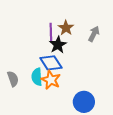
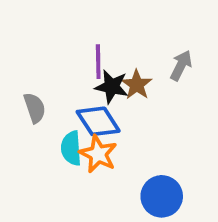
brown star: (66, 28) -> (137, 85), moved
black star: (58, 45) -> (112, 87), turned -30
gray semicircle: (13, 79) -> (35, 108), moved

